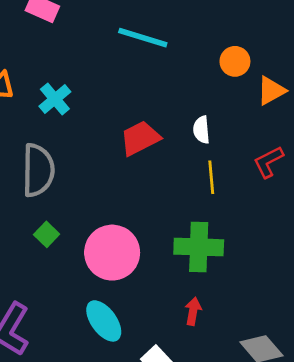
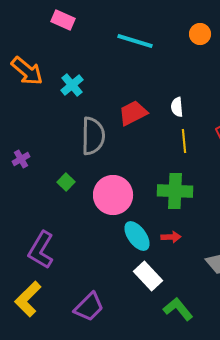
orange circle: (235, 61) -> (200, 34), moved
gray semicircle: (38, 170) -> (93, 136), moved
red arrow: (193, 311) -> (171, 237), turned 78
cyan ellipse: (104, 321) -> (137, 236), moved

